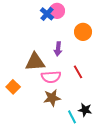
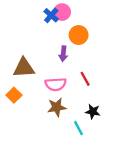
orange circle: (83, 32) -> (79, 35), moved
brown triangle: (35, 62) -> (24, 68), moved
black star: (85, 110) -> (93, 112), moved

